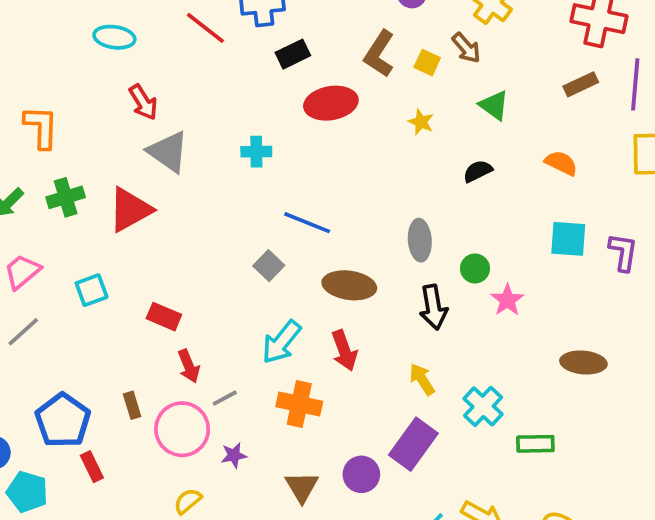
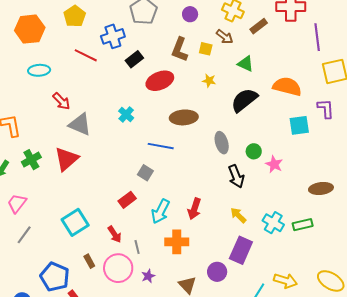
brown rectangle: (581, 84) -> (259, 26), moved
cyan cross: (256, 152) -> (126, 114), turned -35
orange semicircle: (561, 163) -> (287, 86), size x1.6
black semicircle: (478, 171) -> (244, 100), size x1.8
purple L-shape: (623, 252) -> (326, 109), moved
brown ellipse: (349, 285) -> (184, 117), moved
cyan square: (92, 290) -> (75, 222), moved, size x1.5
red rectangle: (164, 317) -> (127, 200), moved, turned -48
red arrow: (344, 351) -> (194, 209), turned 50
gray line: (225, 398) -> (137, 247), turned -64
green rectangle: (535, 444) -> (303, 225), moved

